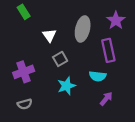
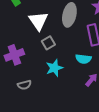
white triangle: (49, 35) -> (38, 21), size x1.5
gray semicircle: (25, 104) -> (24, 85), moved

